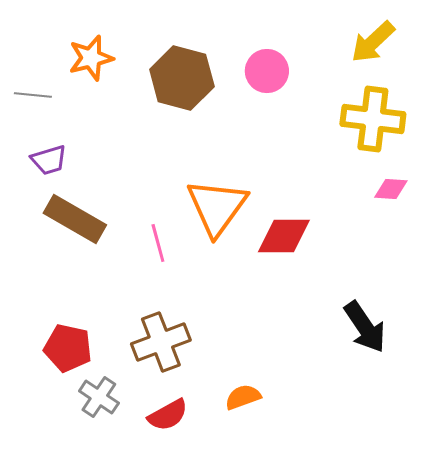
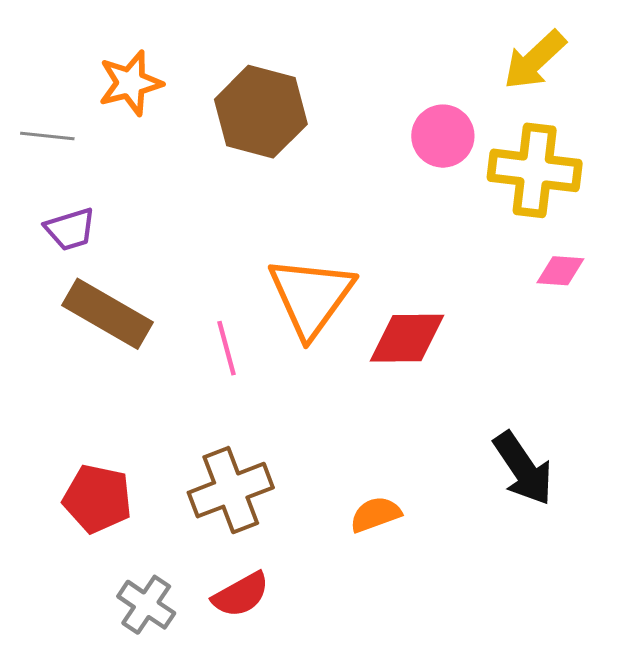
pink circle: (267, 71) -> (443, 136), moved
gray cross: (99, 397) -> (146, 605), moved
orange semicircle: (243, 397) -> (376, 514), moved

